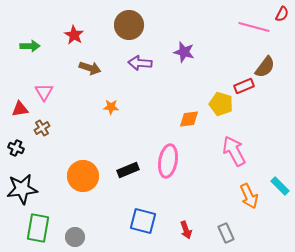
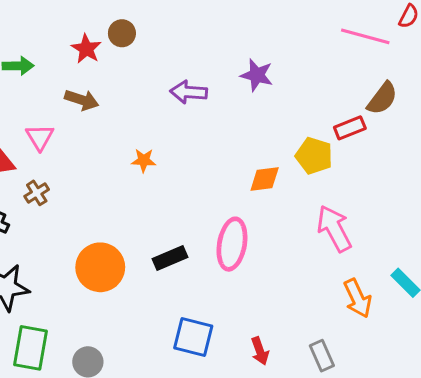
brown circle: (129, 25) -> (122, 33), moved, size x0.6
brown arrow: (90, 68) -> (82, 100), moved

